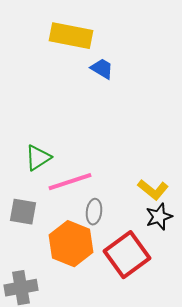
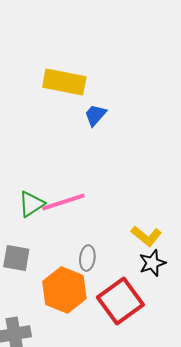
blue trapezoid: (102, 69) -> (95, 115), turned -80
pink line: (70, 182) -> (63, 202), moved

